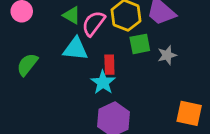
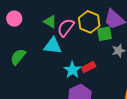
green square: (140, 44) -> (105, 34), moved
red rectangle: (109, 65) -> (89, 67), moved, turned 64

